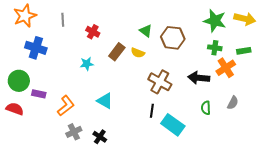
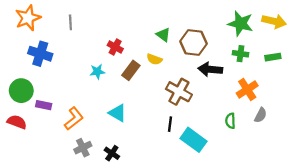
red cross: (93, 32) -> (115, 47), moved
brown rectangle: (117, 52) -> (131, 70), moved
orange cross: (226, 68) -> (247, 89), moved
black arrow: (199, 78) -> (210, 69), moved

